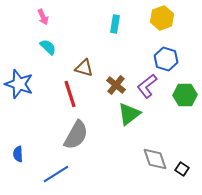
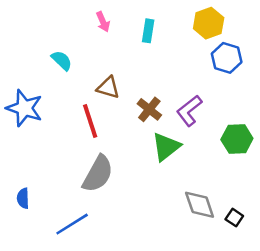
pink arrow: (43, 17) -> (103, 22), moved
blue hexagon: (166, 59) -> (227, 58), moved
green hexagon: (185, 95) -> (237, 139), moved

